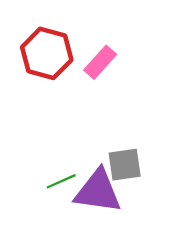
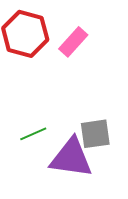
green line: (61, 181) -> (33, 134), moved

